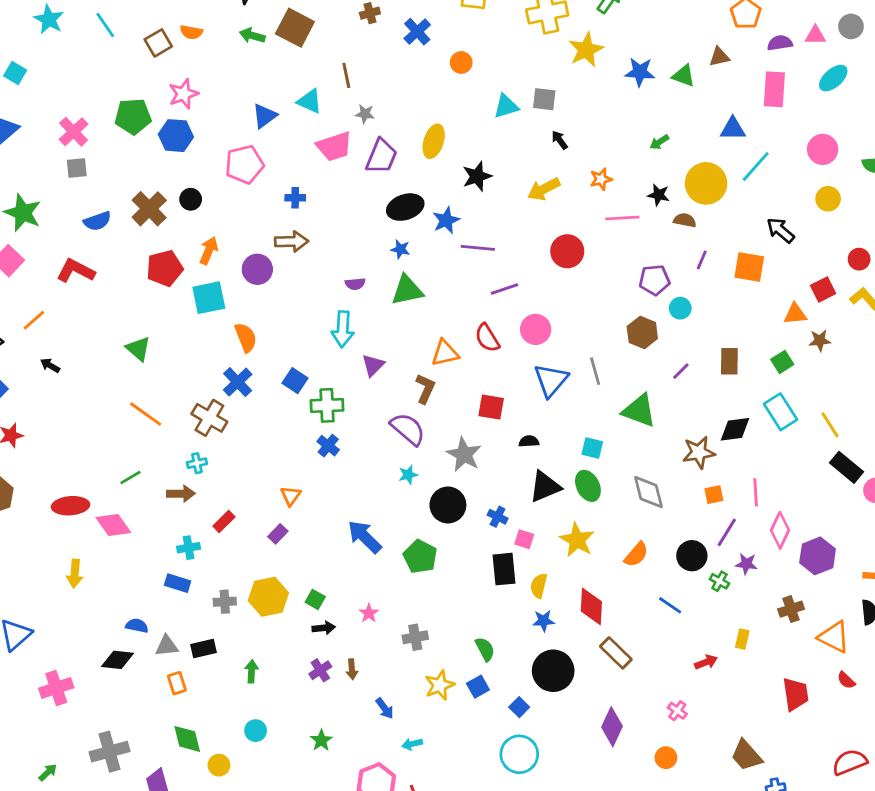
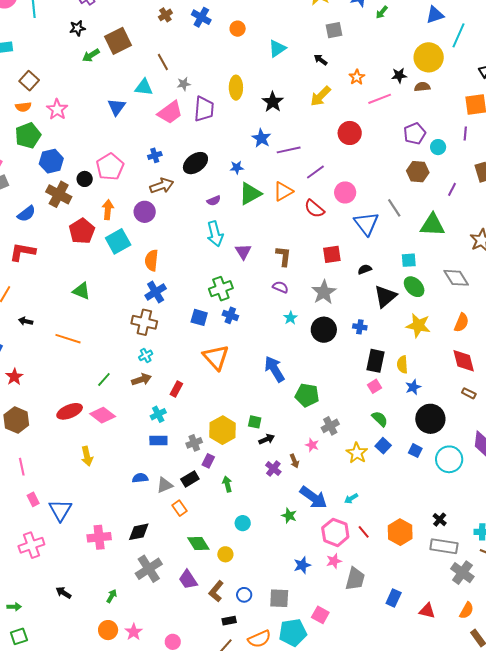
brown square: (295, 28) -> (118, 41), turned -36
orange semicircle: (191, 32) -> (23, 107), moved
green arrow: (252, 36) -> (91, 55), turned -30
gray square: (544, 99) -> (334, 30), moved
blue hexagon: (176, 136) -> (51, 161), moved
green arrow: (659, 142) -> (382, 12), moved
pink pentagon: (244, 164) -> (110, 167), moved
black ellipse: (405, 207) -> (195, 163), moved
purple line: (702, 260) -> (465, 134), moved
orange semicircle: (246, 338) -> (151, 260), turned -135
orange triangle: (445, 353) -> (283, 191), moved
blue square: (295, 381) -> (199, 317), moved
blue cross: (238, 382) -> (156, 292), turned 30
orange line: (146, 414) -> (68, 339), moved
purple semicircle: (408, 429) -> (280, 287), size x0.6
gray star: (464, 454) -> (324, 292), turned 30
orange triangle: (291, 496) -> (216, 357), size x1.8
purple rectangle: (278, 534) -> (208, 461), moved
blue arrow: (365, 537) -> (274, 369), turned 32
pink square: (524, 539) -> (374, 386), moved, turned -32
green pentagon: (420, 557) -> (307, 395), moved
black rectangle: (504, 569) -> (375, 361), turned 35
red diamond: (591, 606) -> (464, 361), moved
pink star: (369, 613) -> (312, 445), moved
brown rectangle: (616, 653) -> (469, 393), size x0.6
black diamond: (117, 660) -> (139, 532), moved
pink cross: (56, 688) -> (99, 537), turned 30
blue arrow: (385, 708) -> (313, 497), moved, size x1.8
cyan circle: (519, 754) -> (449, 459), moved

